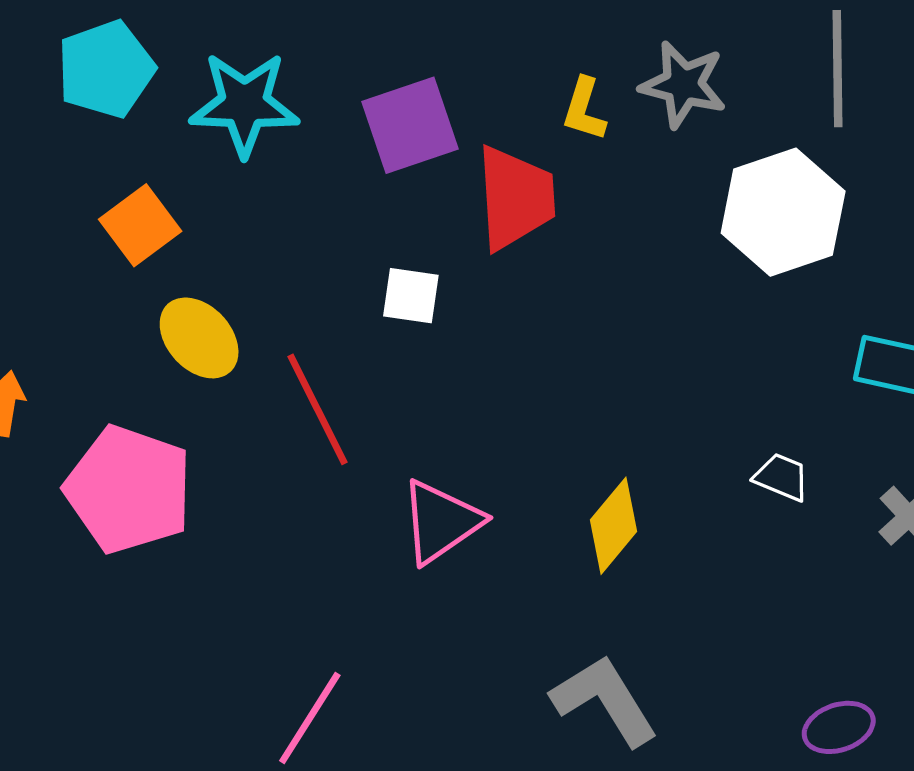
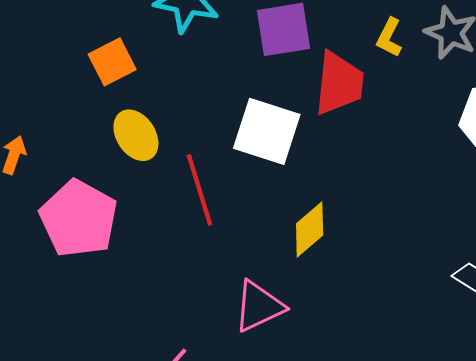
white square: (411, 296) -> (267, 131), size x1.8
pink triangle: (441, 522) -> (259, 306), moved
yellow diamond: (613, 526) -> (310, 229), moved

